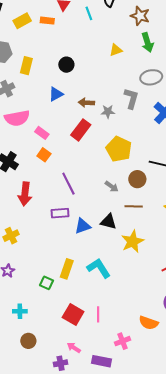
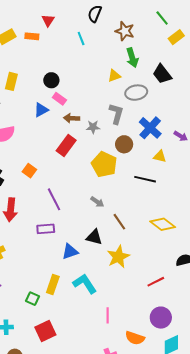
cyan line: (89, 13) -> (81, 39), moved
yellow triangle: (116, 50) -> (114, 76), moved
pink rectangle: (42, 133) -> (59, 99), moved
brown circle: (137, 179) -> (124, 144), moved
brown line: (134, 206) -> (119, 222), turned 54
blue triangle: (83, 226) -> (70, 251), moved
pink line: (98, 314) -> (108, 315), moved
red square: (73, 315) -> (45, 331), moved, turned 35

